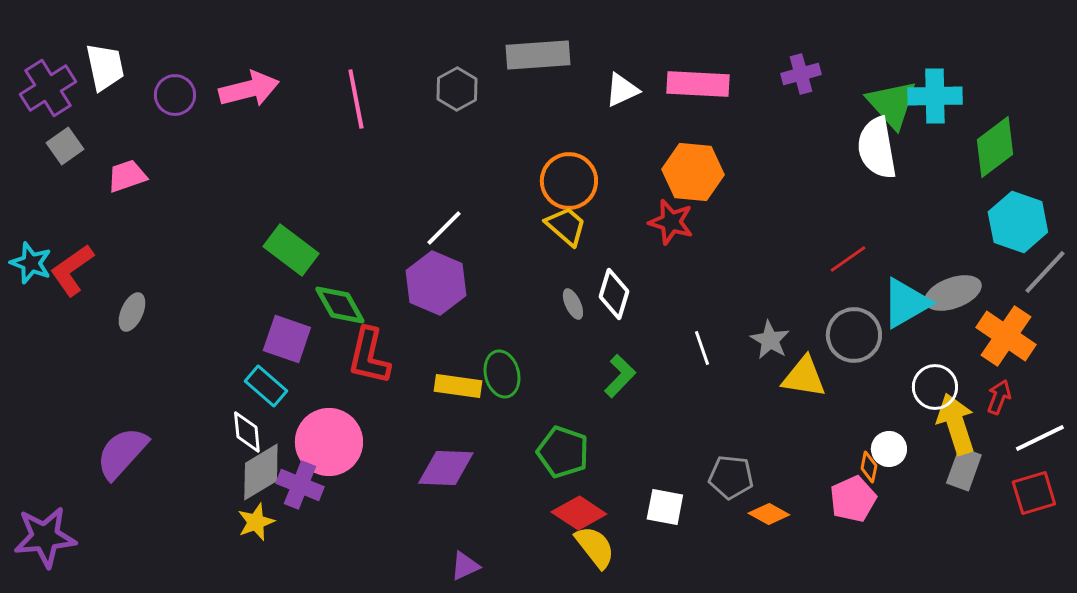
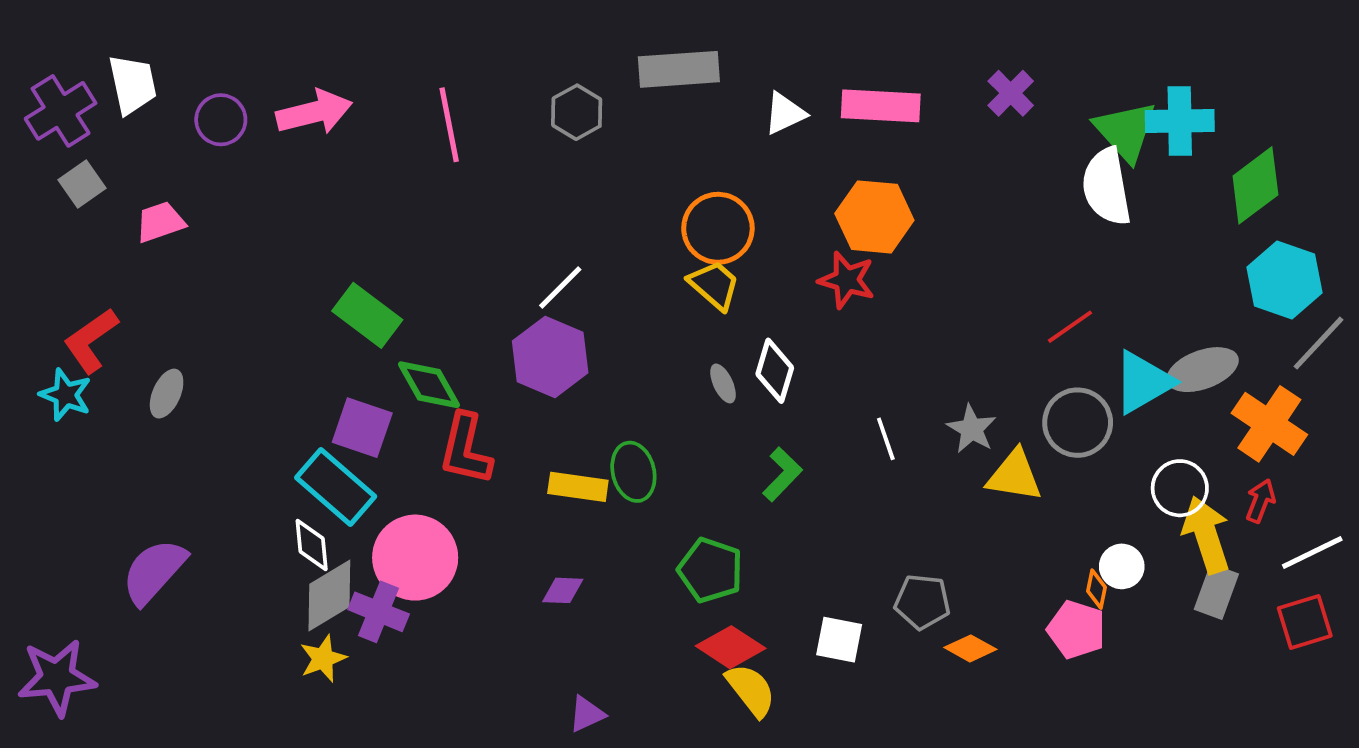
purple cross: (801, 74) -> (1011, 93), turned -30
cyan star: (31, 263) -> (66, 395), moved
cyan rectangle: (266, 386) -> (336, 487), size x1.5
purple diamond: (446, 468) -> (563, 590), size x0.6
pink pentagon: (853, 499) -> (1076, 630), turned -30

